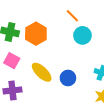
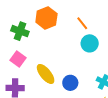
orange hexagon: (36, 34) -> (46, 18), moved

